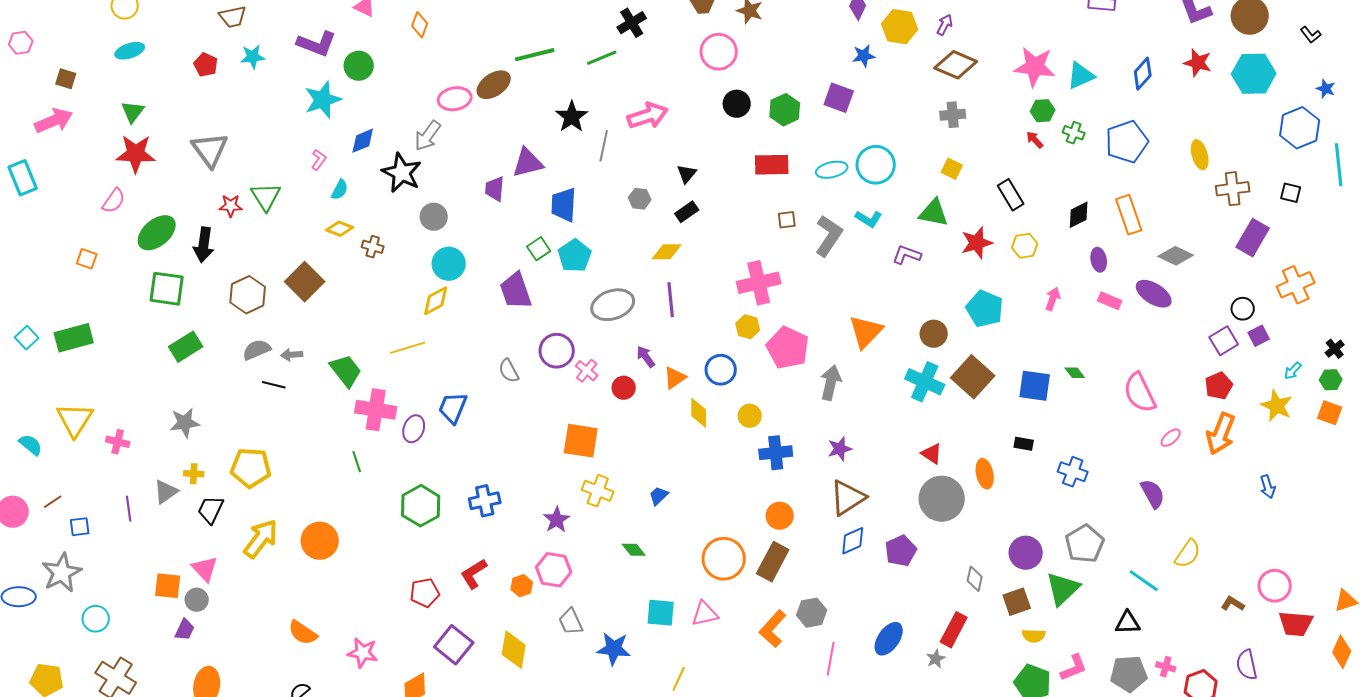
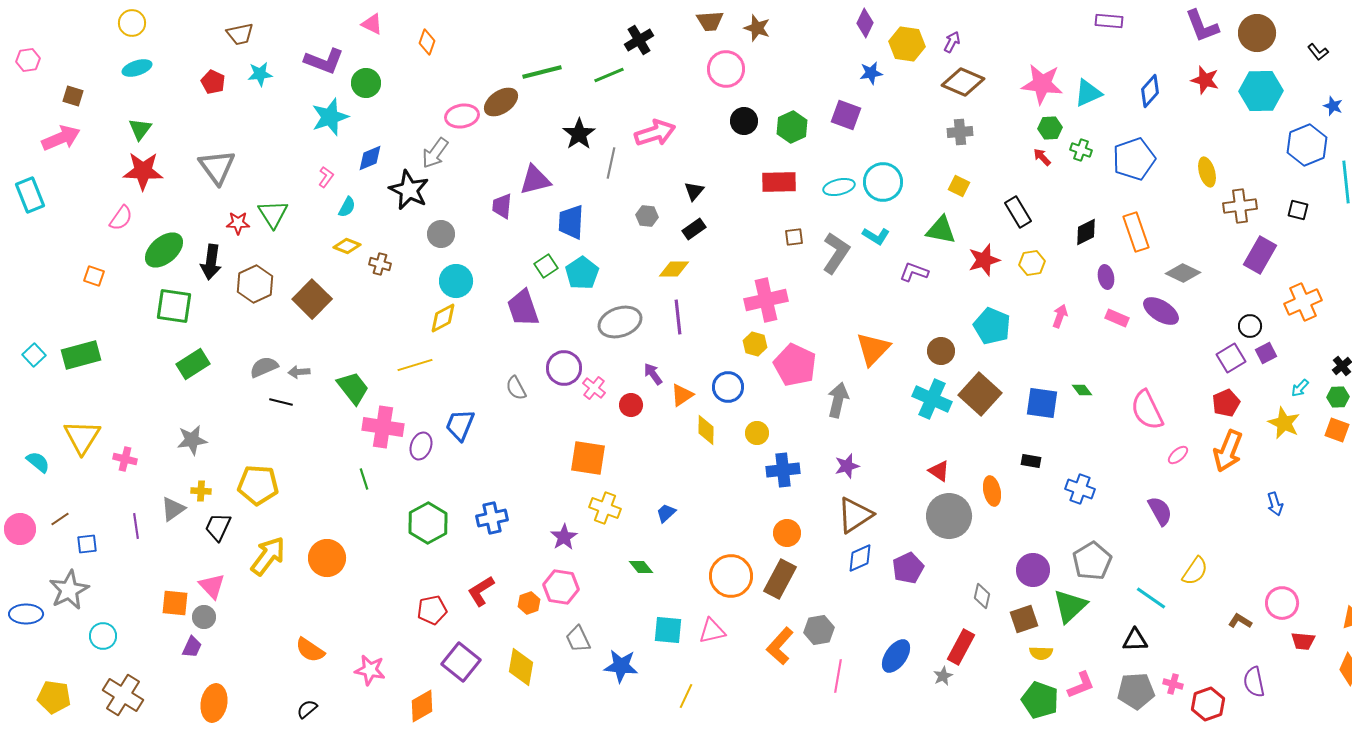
brown hexagon: (248, 295) -> (255, 284), moved
red trapezoid: (1296, 624) -> (1303, 641), size x0.7

